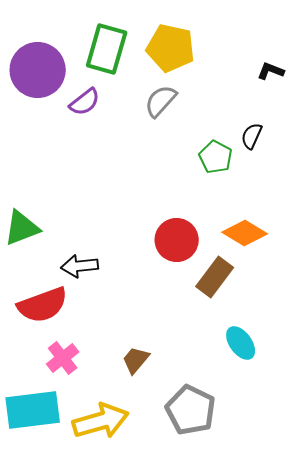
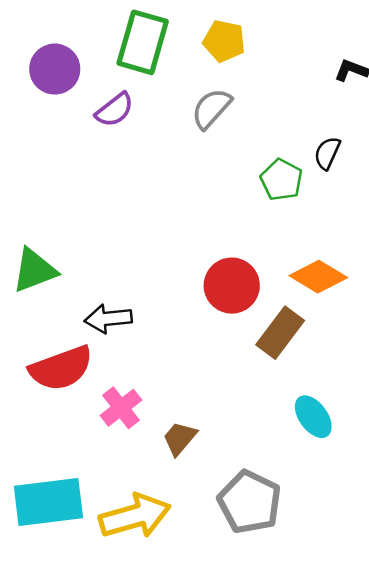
yellow pentagon: (171, 48) -> (224, 41), size x0.7
purple circle: (38, 70) -> (55, 69), size x0.7
pink cross: (63, 358) -> (121, 408), moved

